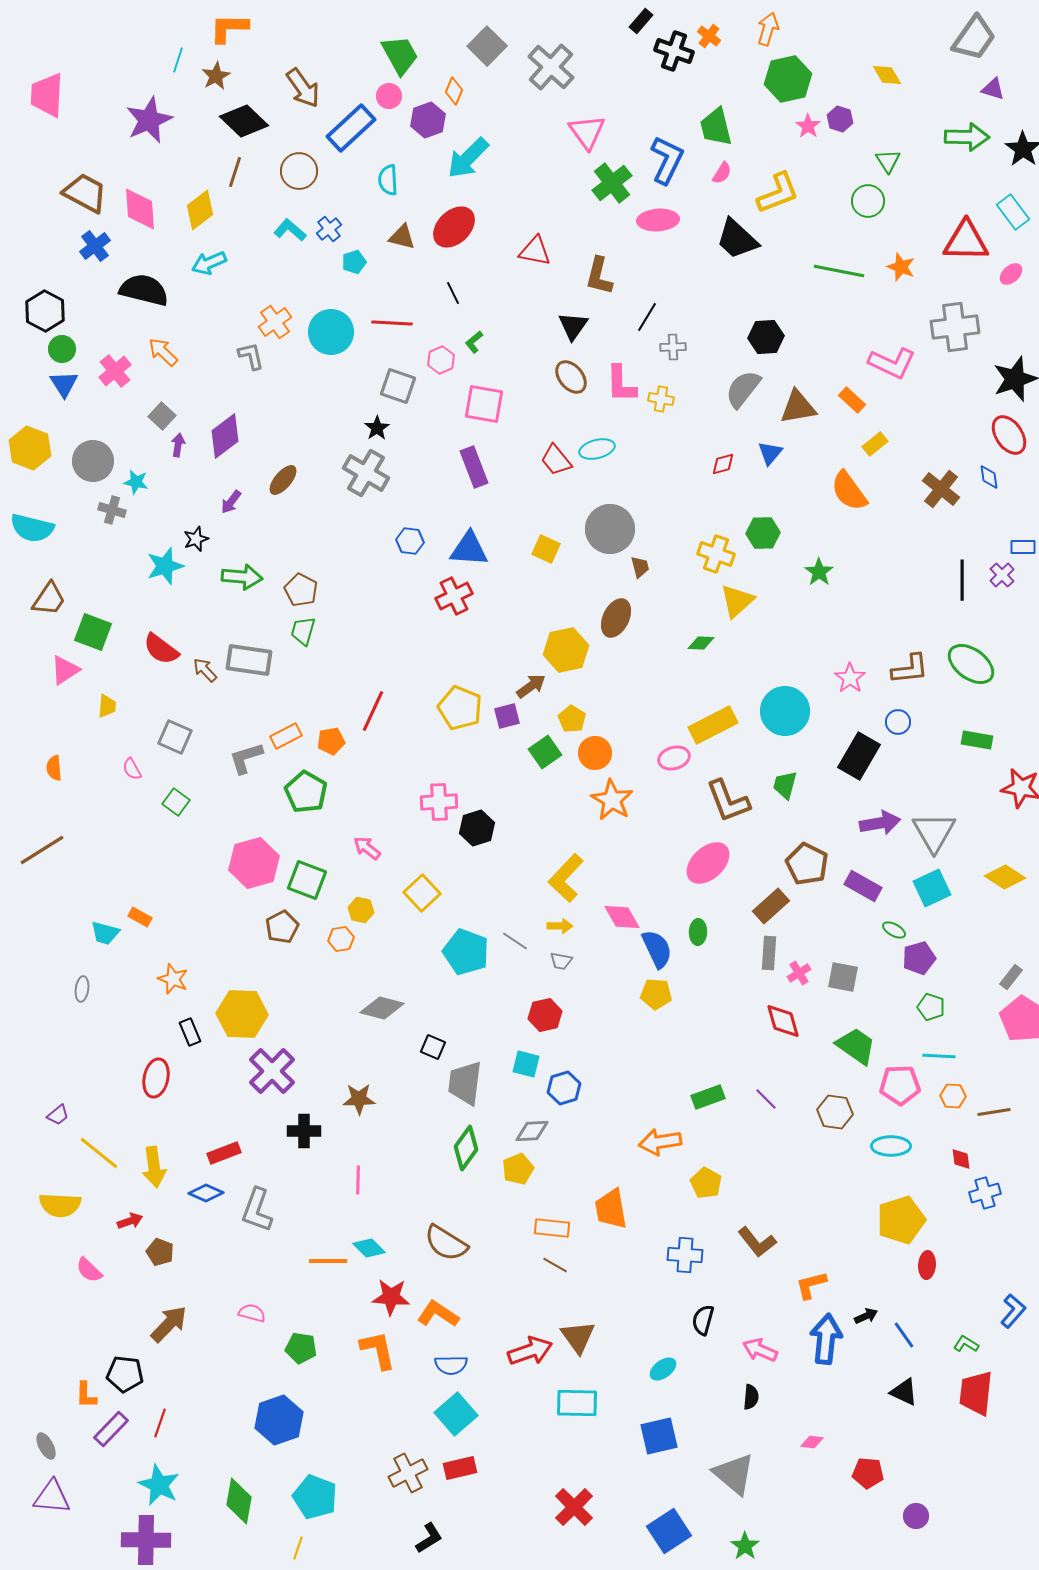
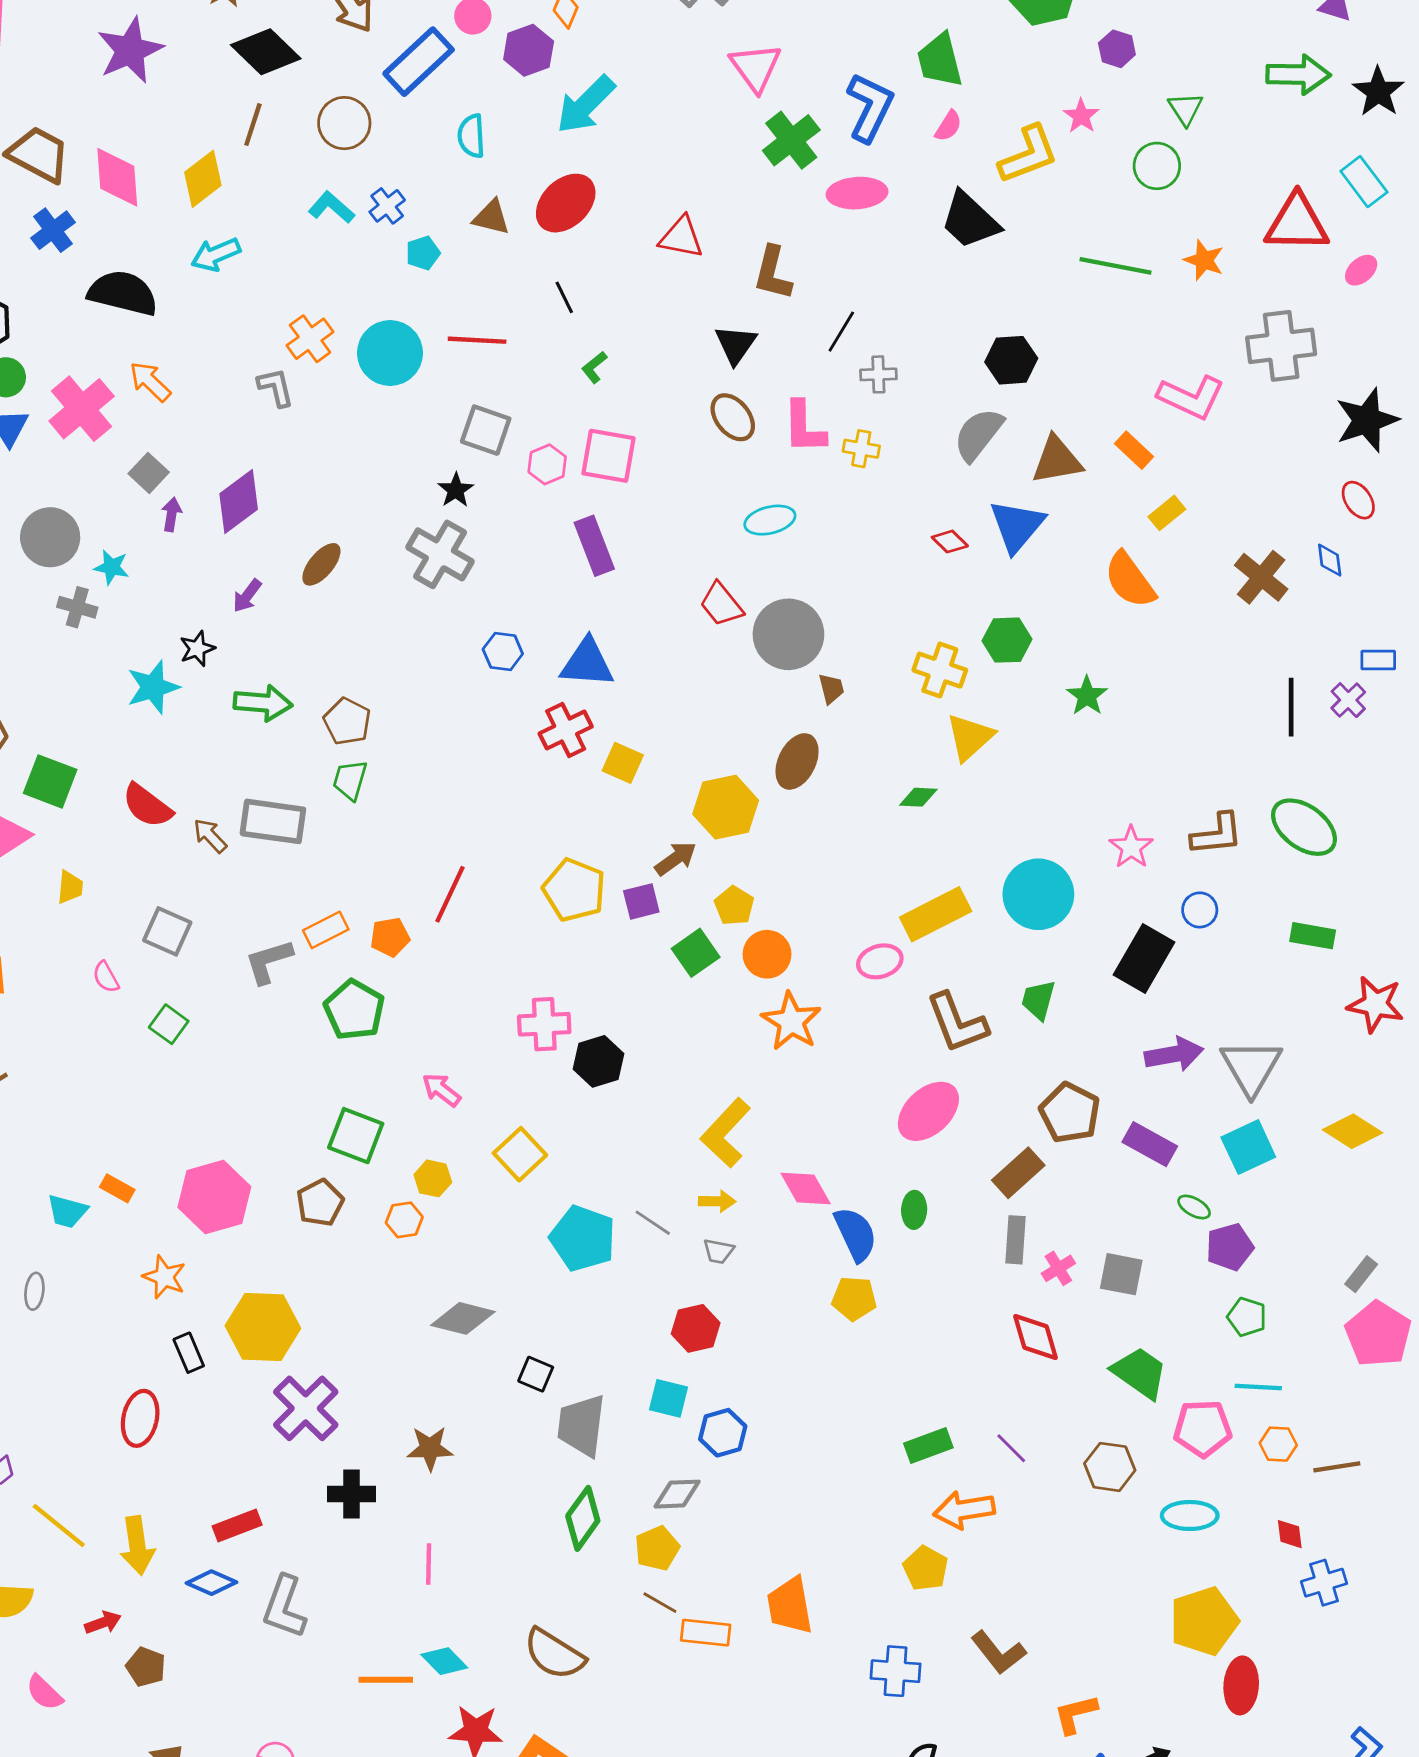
pink star: (808, 126) -> (1081, 116), moved
pink hexagon: (441, 360) -> (547, 464), moved
pink cross: (115, 371) -> (82, 409), size x1.4
red ellipse: (1009, 435) -> (1358, 500), size x0.7
blue triangle: (770, 453) -> (1017, 526), size x1.6
red trapezoid: (556, 460) -> (721, 604), moved
red diamond: (723, 464) -> (950, 542), turned 60
yellow square: (546, 549) -> (623, 763), moved
pink hexagon: (254, 863) -> (214, 1197), moved
orange arrow: (660, 1142) -> (964, 1510), moved
brown line: (555, 1265) -> (660, 1603), moved
red ellipse: (927, 1265) -> (1241, 1685), size x1.4

